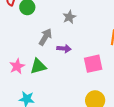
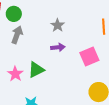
gray star: (69, 17) -> (58, 25), moved
gray arrow: (45, 37) -> (17, 35), moved

